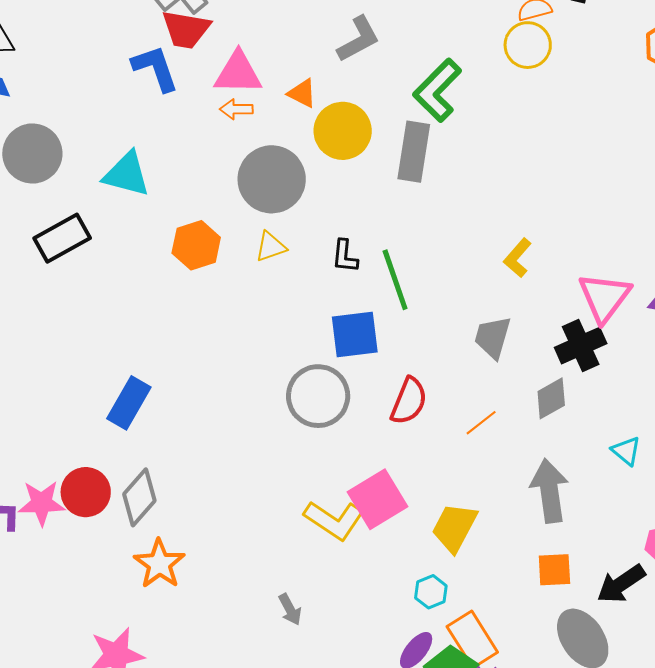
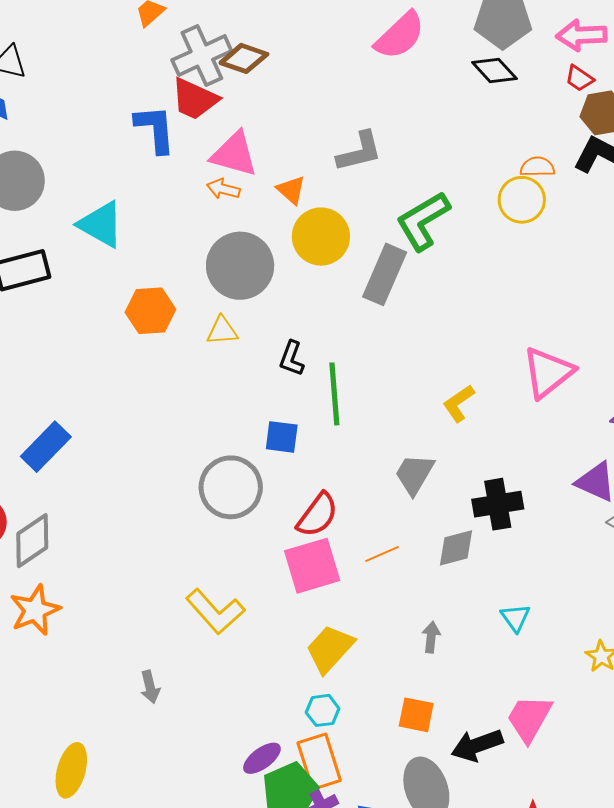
pink triangle: (604, 297) -> (548, 372), moved
blue square: (355, 335) -> (282, 437), size x0.7
gray arrow: (549, 491) -> (431, 637), size x0.5
pink square: (377, 499) -> (312, 566), moved
cyan hexagon: (431, 592) -> (323, 710), moved

